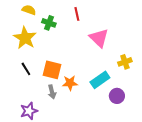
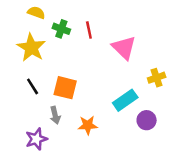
red line: (77, 14) -> (89, 30), moved
orange star: (70, 83) -> (88, 125), moved
gray arrow: (52, 92) -> (55, 115), moved

